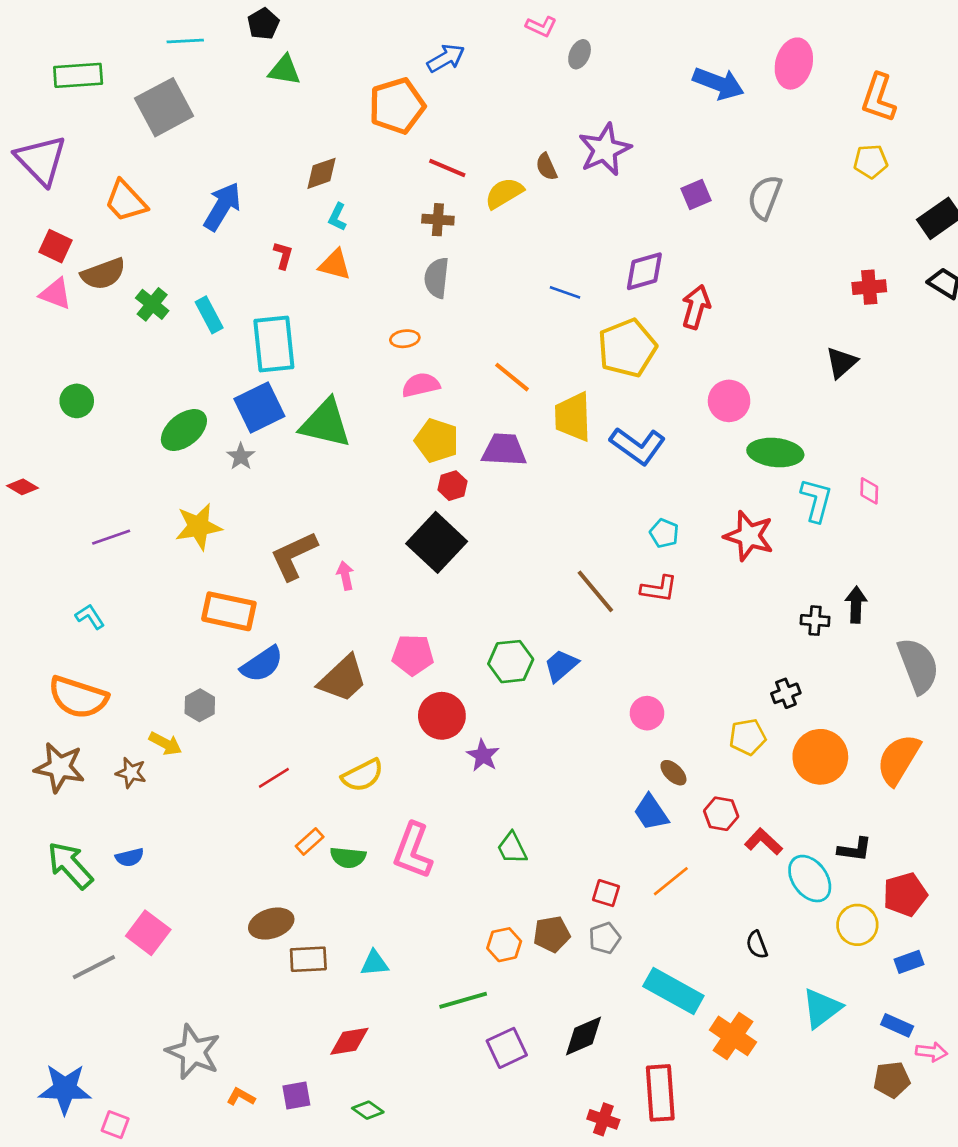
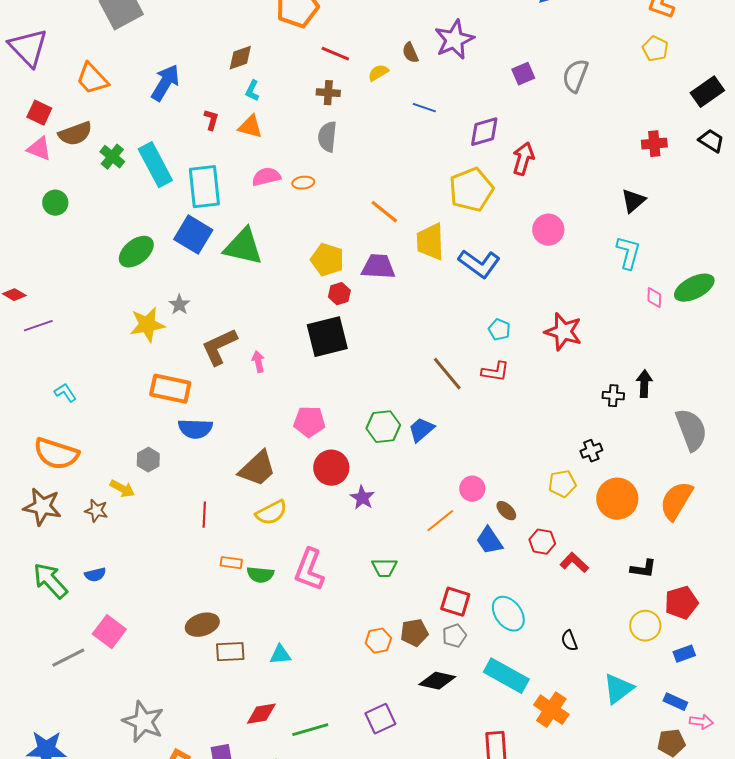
yellow pentagon: (871, 161) -> (655, 49), turned 30
yellow semicircle: (504, 193) -> (378, 73), size x0.7
blue line: (565, 292) -> (424, 108), moved
cyan rectangle: (209, 315) -> (155, 165), size x1.6
pink semicircle: (421, 385) -> (266, 177), moved
green circle: (77, 401) -> (55, 203), moved
blue square: (259, 408) -> (193, 235), turned -33
green ellipse: (775, 453) -> (694, 288), moved, turned -33
gray star: (241, 456) -> (179, 305), moved
cyan L-shape: (816, 500) -> (628, 253), moved
purple line: (111, 537) -> (38, 326), moved
black square: (437, 542) -> (327, 337), turned 33
blue semicircle: (262, 664) -> (195, 429), turned 36
brown trapezoid: (343, 679) -> (257, 469), moved
pink circle: (647, 713) -> (472, 489), moved
red line: (274, 778) -> (204, 515), turned -55
orange rectangle: (310, 841) -> (231, 563), turned 50
green trapezoid: (512, 848) -> (384, 568), turned -64
cyan ellipse: (810, 879) -> (508, 614), moved
orange line: (671, 881) -> (440, 521), moved
red square: (606, 893) -> (455, 602), size x1.4
green line: (463, 1000) -> (310, 730), moved
black diamond: (583, 1036) -> (437, 681), moved, turned 36

